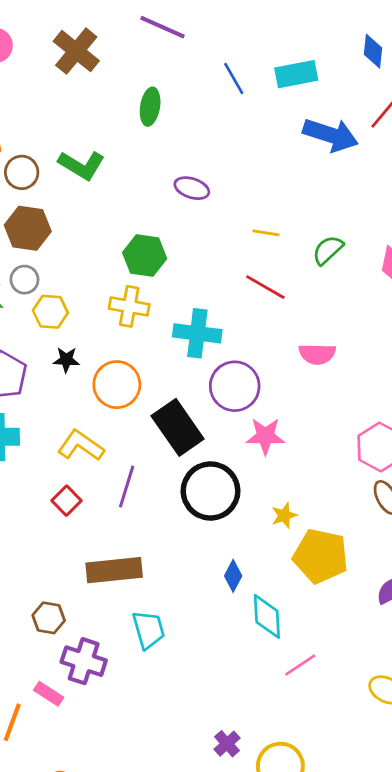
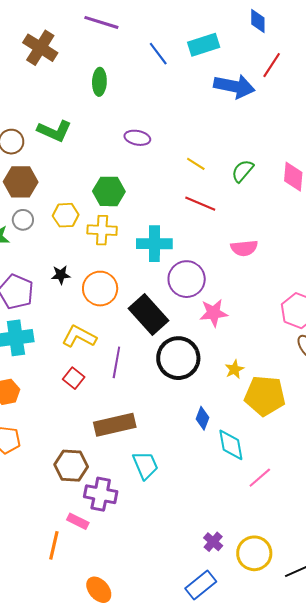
yellow line: (266, 233) -> (196, 164), turned 30
yellow hexagon: (50, 312) -> (66, 215), moved
brown hexagon: (49, 618) -> (71, 466), size x1.4

